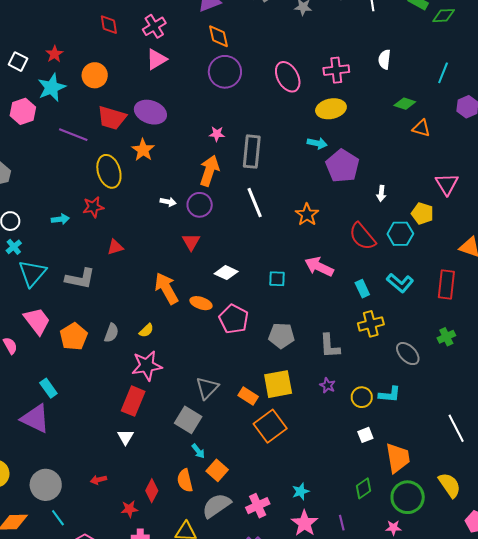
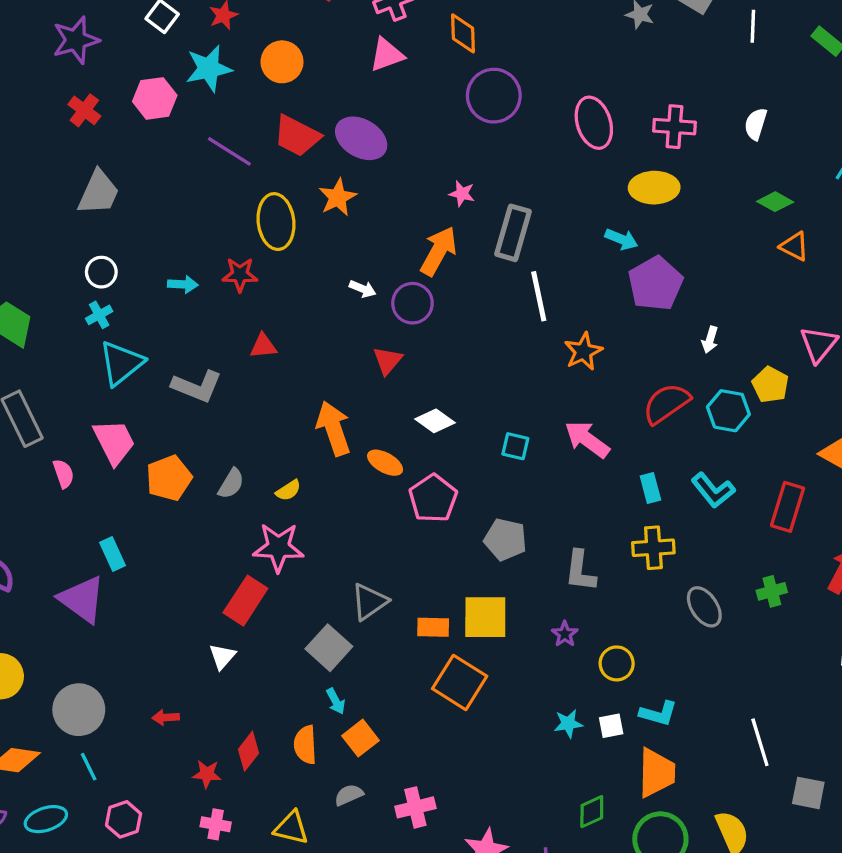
orange diamond: (218, 36) -> (463, 33), moved
white line: (255, 203) -> (539, 296), moved
red semicircle: (362, 236) -> (666, 403), turned 84
cyan L-shape: (390, 394) -> (658, 713), moved
orange rectangle: (248, 396) -> (433, 627), turned -42
orange square: (270, 426) -> (460, 682), turned -32
cyan star: (301, 491) -> (568, 724), moved
gray semicircle: (216, 506) -> (349, 795), size x0.6

